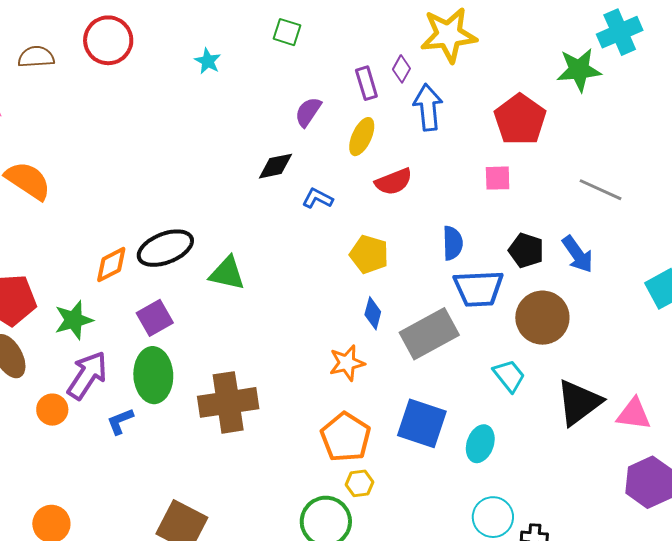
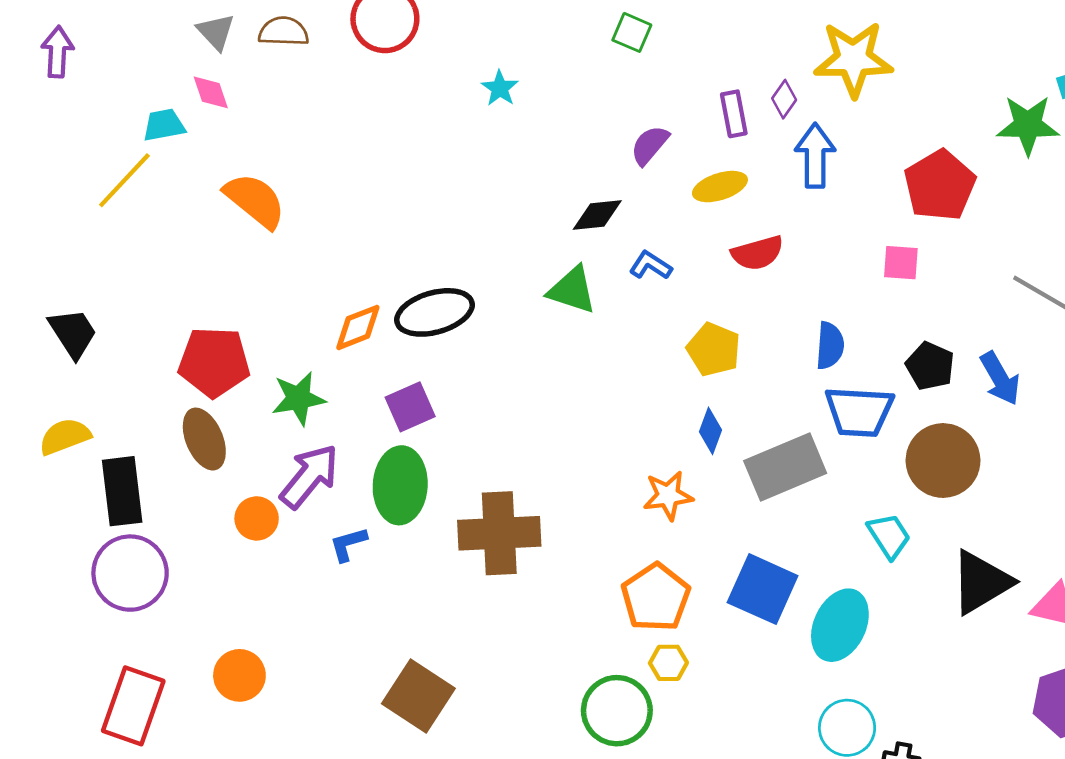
cyan star: (208, 61) -> (500, 88), moved
yellow ellipse: (362, 137) -> (720, 187), turned 42
green triangle: (227, 273) -> (572, 290), moved
cyan ellipse: (480, 444) -> (840, 625), size x1.4

